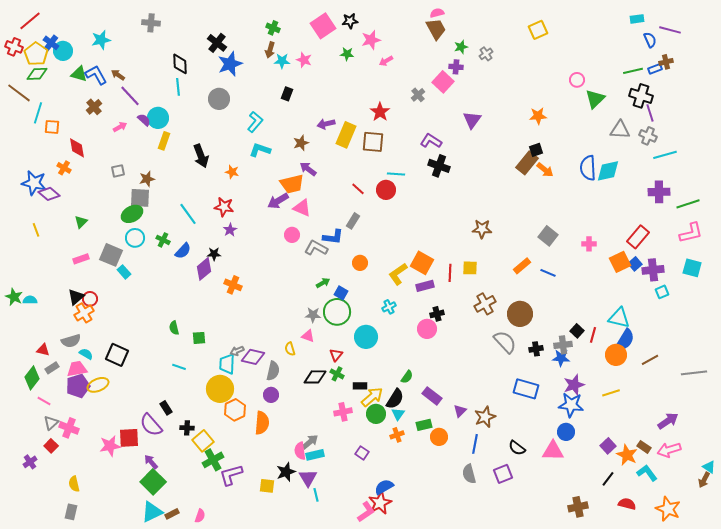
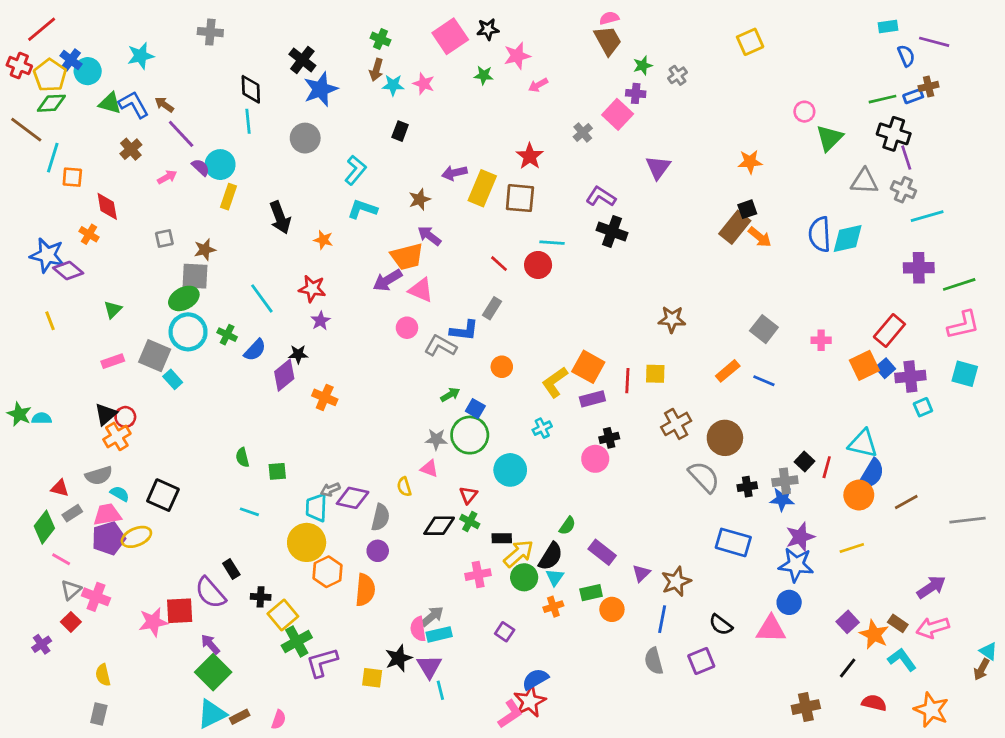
cyan circle: (135, 238) -> (188, 332), size x1.4

